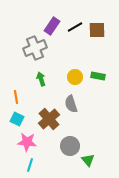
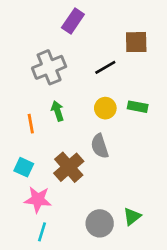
purple rectangle: (52, 26) -> (73, 21), moved
black line: (75, 27) -> (105, 67), moved
orange line: (16, 97) -> (31, 124), moved
gray circle: (70, 146) -> (100, 223), moved
green triangle: (88, 160) -> (132, 216), moved, turned 32

